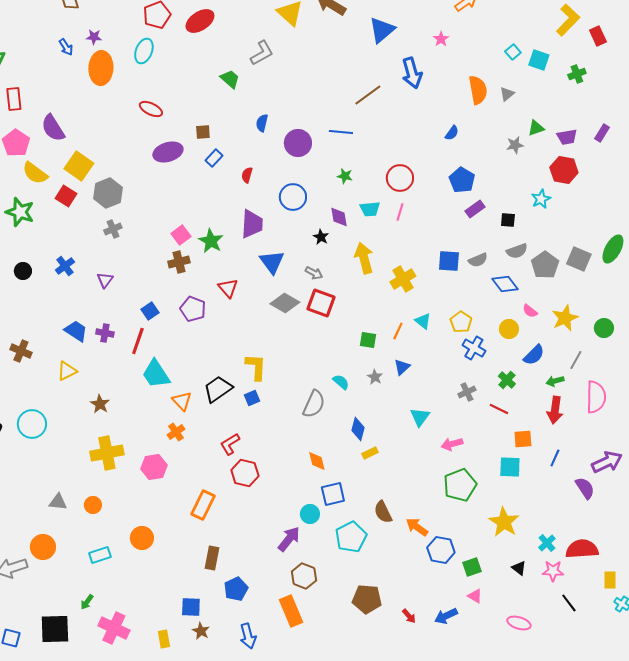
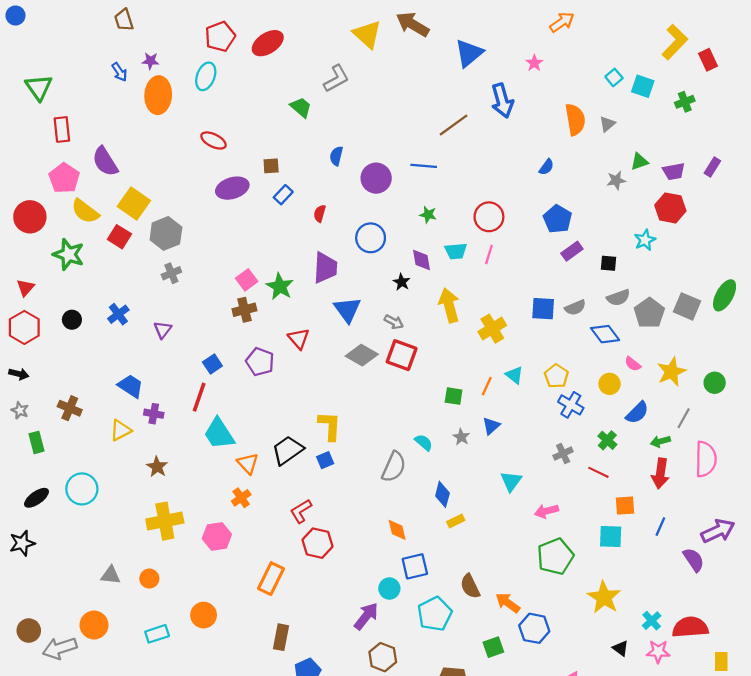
purple cross: (105, 333) -> (154, 414), moved
green square: (472, 567) -> (493, 647), moved

